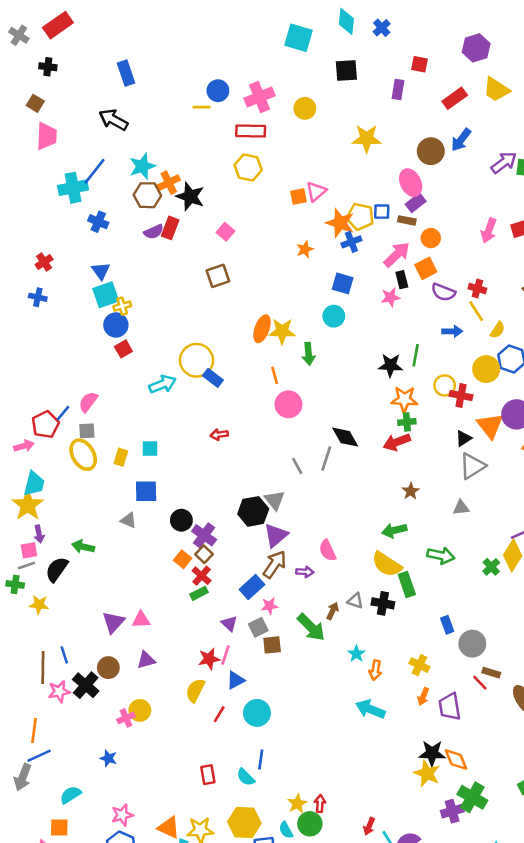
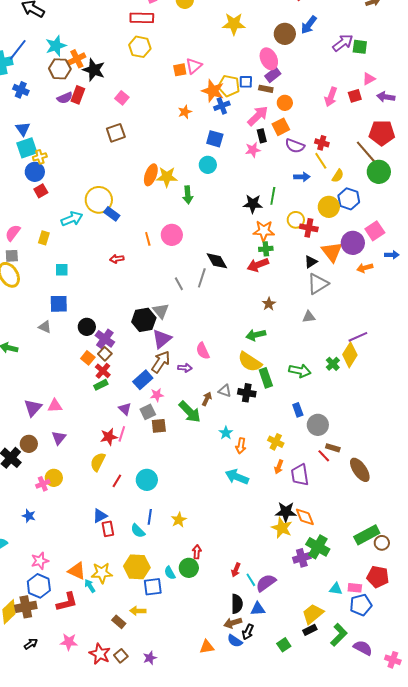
orange line: (275, 375) -> (148, 239), moved
yellow rectangle: (121, 457) -> (44, 238), moved
green arrow: (441, 555) -> (300, 371), moved
purple triangle: (146, 660) -> (59, 438), turned -35
blue triangle: (236, 680) -> (100, 516), moved
yellow star: (297, 804) -> (179, 520), moved

